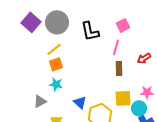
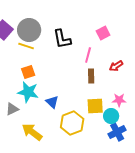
pink square: (123, 25) -> (103, 33), moved
yellow line: (54, 49) -> (26, 46), moved, turned 56
cyan star: (56, 84) -> (28, 92), size x1.5
blue triangle: (80, 102) -> (52, 102), moved

